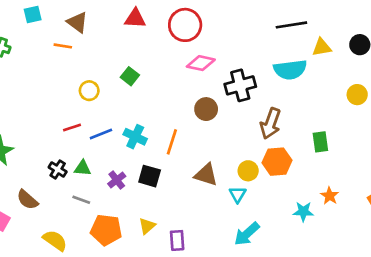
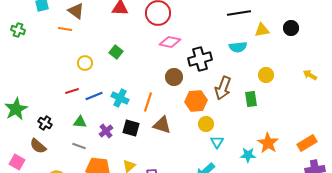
cyan semicircle: (290, 70) -> (238, 47), size x0.7
yellow circle: (357, 95) -> (266, 75), moved
green rectangle: (320, 142) -> (251, 99), moved
orange hexagon: (277, 162) -> (196, 101), moved
black cross: (58, 169) -> (45, 123), moved
brown triangle: (206, 175) -> (162, 125), moved
cyan triangle: (238, 194) -> (217, 142), moved
orange star: (330, 196) -> (268, 143), size x1.5

